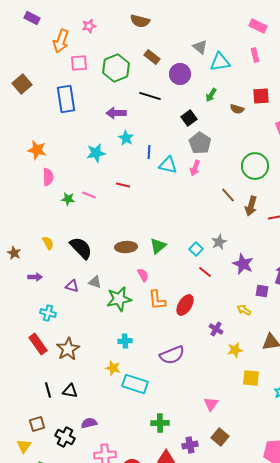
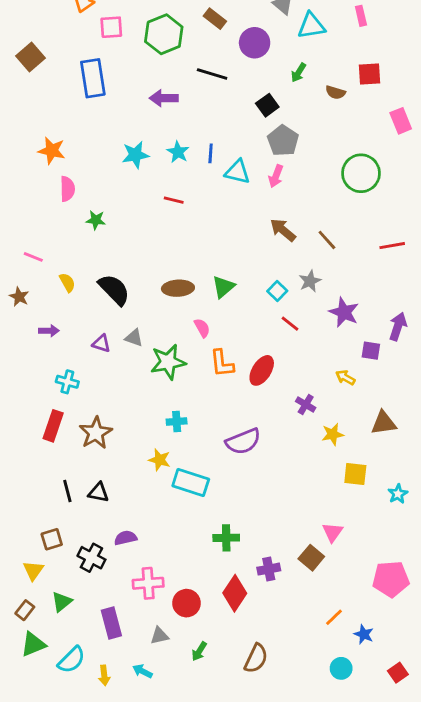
cyan star: (126, 138) -> (178, 152), moved
pink line: (89, 195) -> (33, 257), moved
brown line: (228, 195) -> (327, 240), moved
brown arrow: (251, 206) -> (283, 230), moved, turned 114
red rectangle: (38, 344) -> (53, 426), turned 55
pink triangle: (211, 404) -> (333, 532), moved

